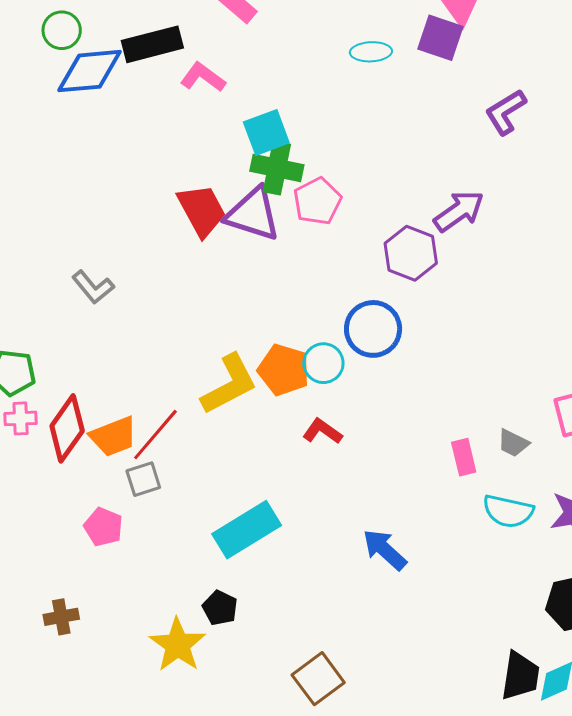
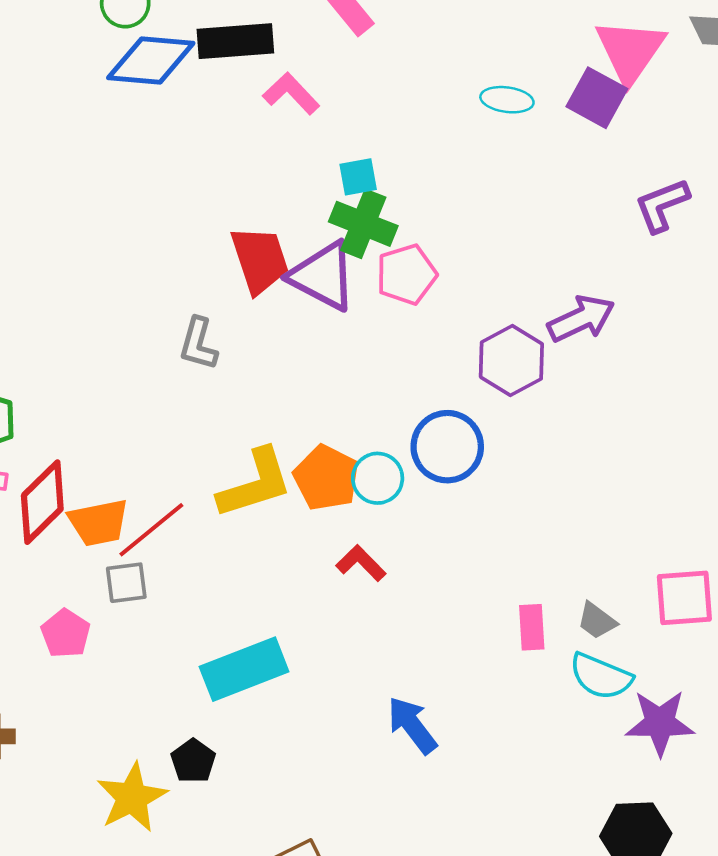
cyan square: (266, 132) -> (358, 177), size x0.7
gray L-shape: (93, 287) -> (198, 344), moved, turned 45
cyan semicircle: (508, 511) -> (601, 676), moved

